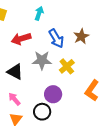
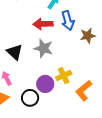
blue arrow: (56, 38) -> (68, 21), moved
red arrow: (21, 39) -> (43, 24), moved
yellow cross: (67, 66) -> (64, 76), moved

